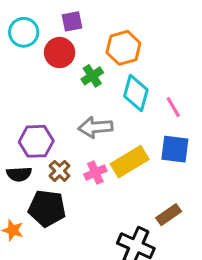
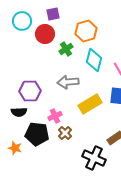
brown cross: (60, 171) -> (65, 133), moved
pink cross: (95, 173) -> (55, 116), moved

